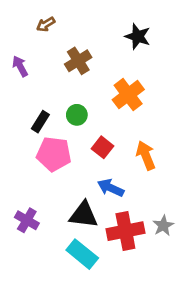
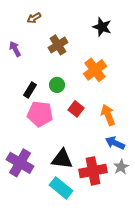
blue arrow: (111, 188) -> (115, 143), moved
purple cross: (27, 220) -> (20, 163), size x1.5

